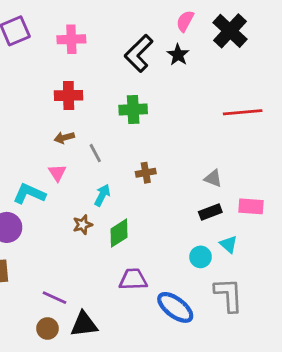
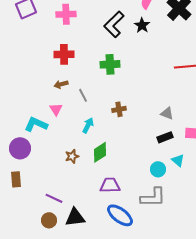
brown star: (83, 225) -> (72, 156), moved
gray L-shape: (229, 295) -> (153, 197), moved, turned 92
blue ellipse: (175, 307) -> (120, 215), moved

